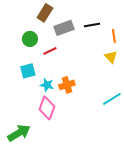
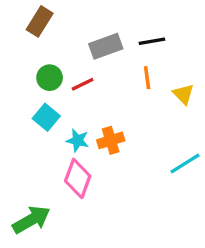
brown rectangle: (45, 13) -> (40, 21), moved
orange line: (114, 36) -> (147, 78), moved
green circle: (30, 39) -> (50, 78), moved
cyan square: (28, 71) -> (46, 117), turned -35

